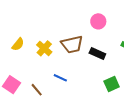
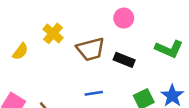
yellow cross: (44, 48) -> (53, 33), moved
blue line: (60, 78) -> (94, 93), moved, turned -32

